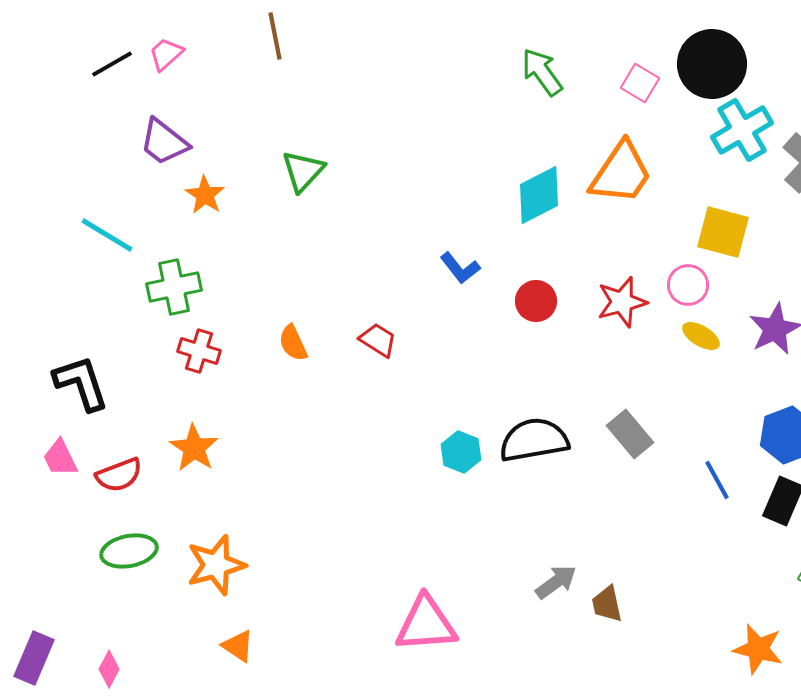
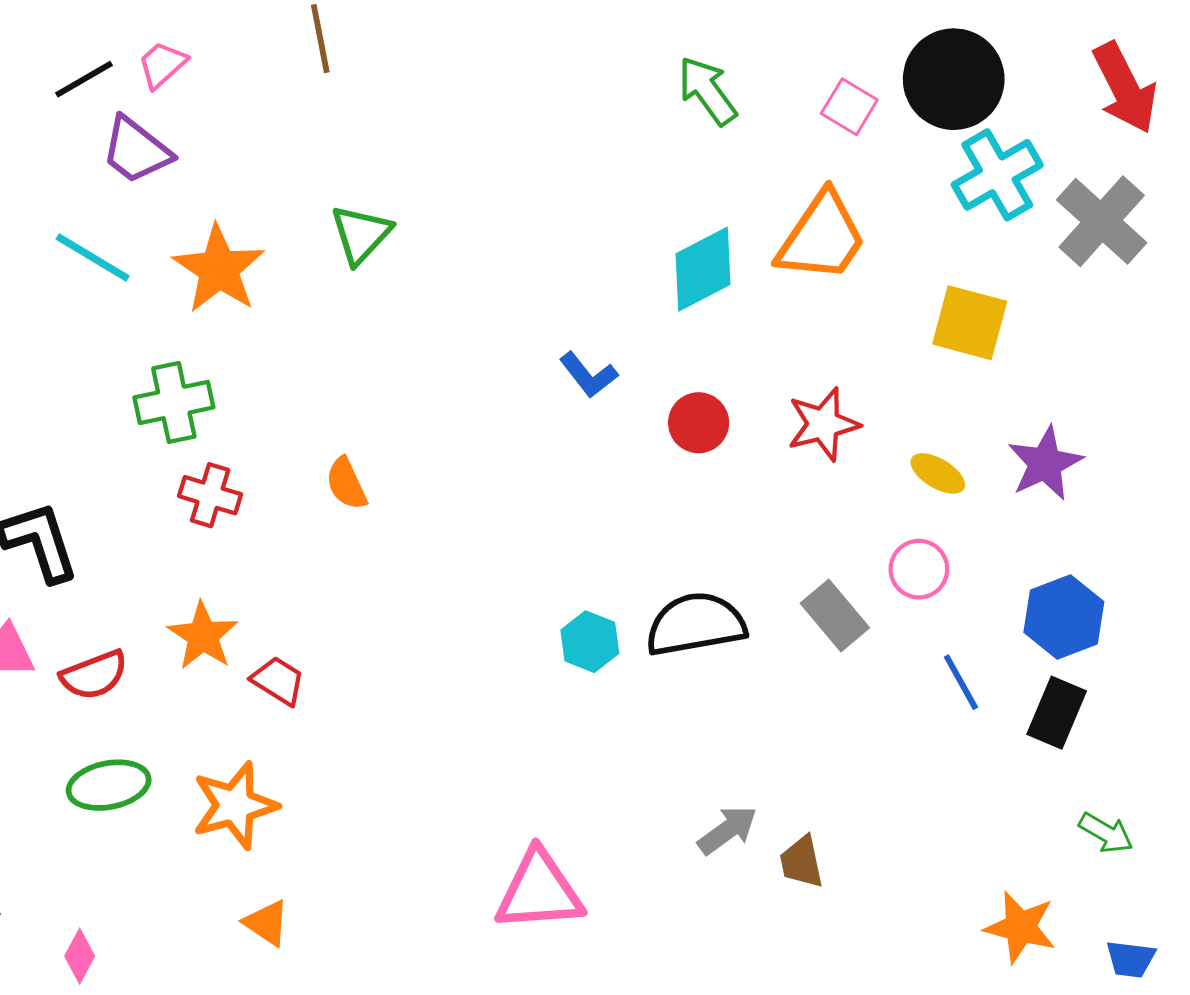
purple trapezoid: (164, 142) -> (136, 150), moved
orange star: (205, 195) -> (219, 269), size x1.6
cyan line: (107, 235) -> (93, 257), moved
pink circle: (688, 285) -> (919, 569), moved
red trapezoid: (378, 340) -> (278, 681), moved

